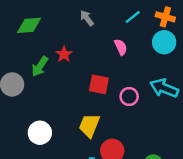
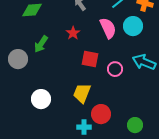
cyan circle: (164, 42) -> (133, 26), moved
pink semicircle: (121, 47) -> (108, 28), size x1.5
red star: (64, 54) -> (73, 33), moved

